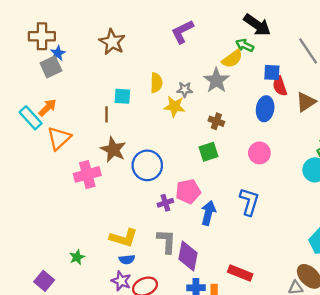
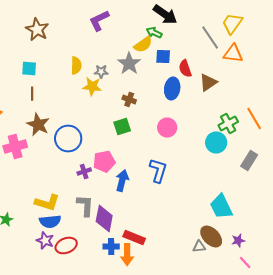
blue square: (272, 72) -> (163, 56), moved
cyan square: (122, 96) -> (29, 68), moved
blue semicircle: (127, 259) -> (50, 222), size x1.5
red rectangle: (240, 273) -> (134, 238), moved

